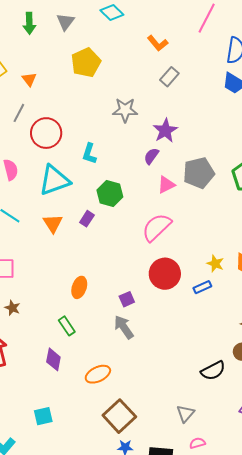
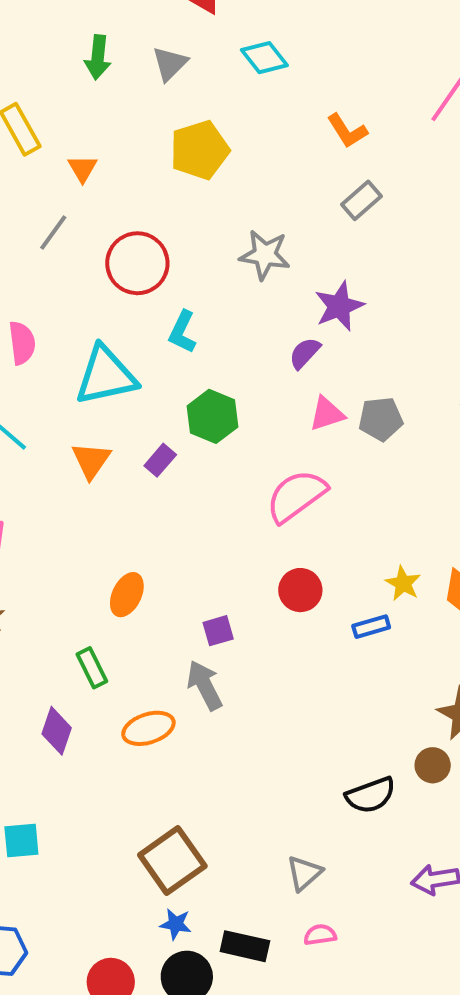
red circle: (46, 133) -> (137, 263), moved
gray pentagon: (199, 173) -> (381, 419), moved, size x0.7
red circle: (165, 274) -> (300, 590), size x0.7
orange ellipse: (98, 374) -> (148, 728), moved

